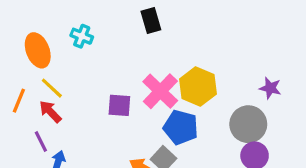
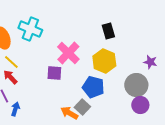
black rectangle: (151, 20) -> (108, 31), moved
cyan cross: (82, 36) -> (30, 29), size x1.6
pink cross: (160, 91) -> (68, 53), moved

